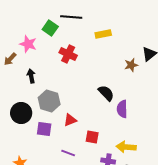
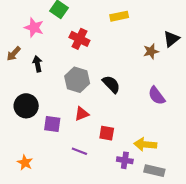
brown arrow: (10, 59) -> (14, 54), moved
black semicircle: (106, 93) -> (111, 84), moved
gray hexagon: (49, 101) -> (77, 80), moved
purple semicircle: (122, 109) -> (157, 96), moved, turned -36

